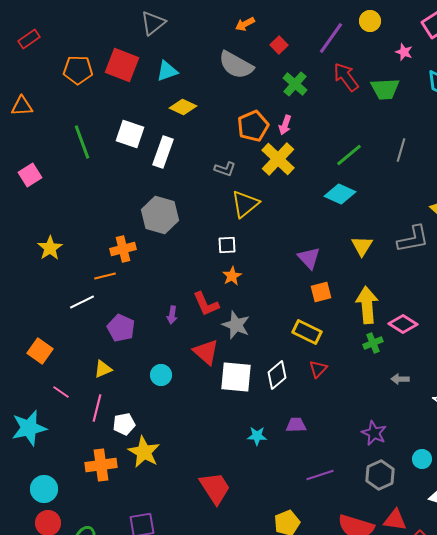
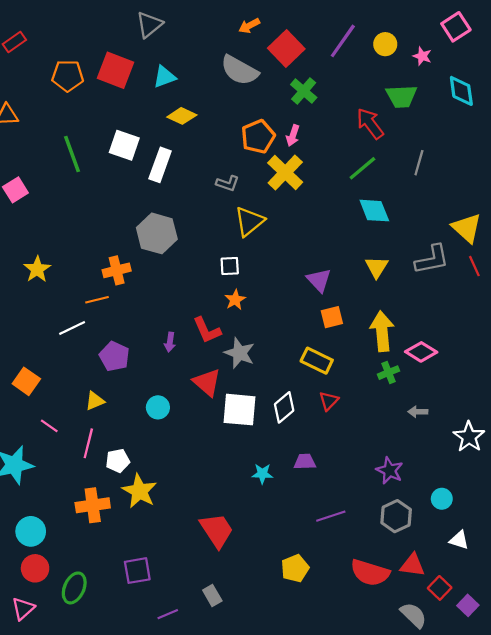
yellow circle: (370, 21) -> (385, 44), moved
red square: (279, 45) -> (286, 49), size x1.8
red arrow: (346, 77) -> (370, 124), moved
cyan diamond: (340, 194) -> (374, 211), moved, turned 44

